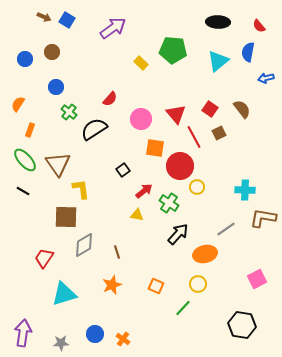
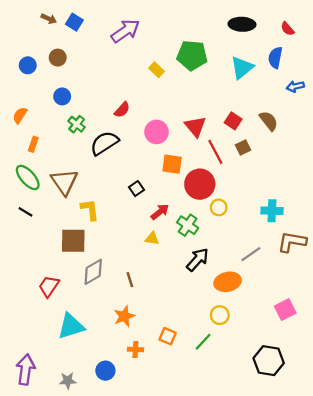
orange square: (156, 286) -> (168, 336), moved
orange cross: (123, 339) -> (135, 350), moved, turned -32

